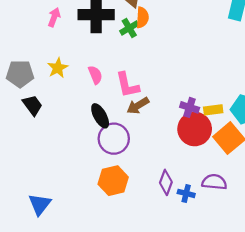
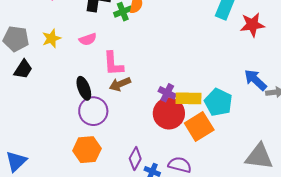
pink semicircle: (95, 75) -> (88, 39), moved, turned 84
black trapezoid: (32, 105) -> (23, 69), turned 60
yellow rectangle: (213, 110) -> (189, 98), size x1.4

